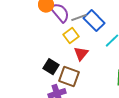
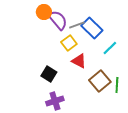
red triangle: (81, 54) -> (79, 61), turned -42
brown square: (69, 77) -> (100, 81), moved, turned 30

